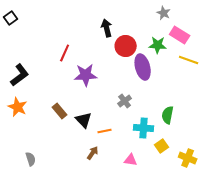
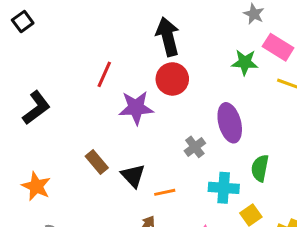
black arrow: (107, 28) -> (168, 37), size x1.4
red circle: (126, 46) -> (172, 79), moved
purple ellipse: (143, 67) -> (230, 123), moved
orange star: (18, 107) -> (36, 186), moved

